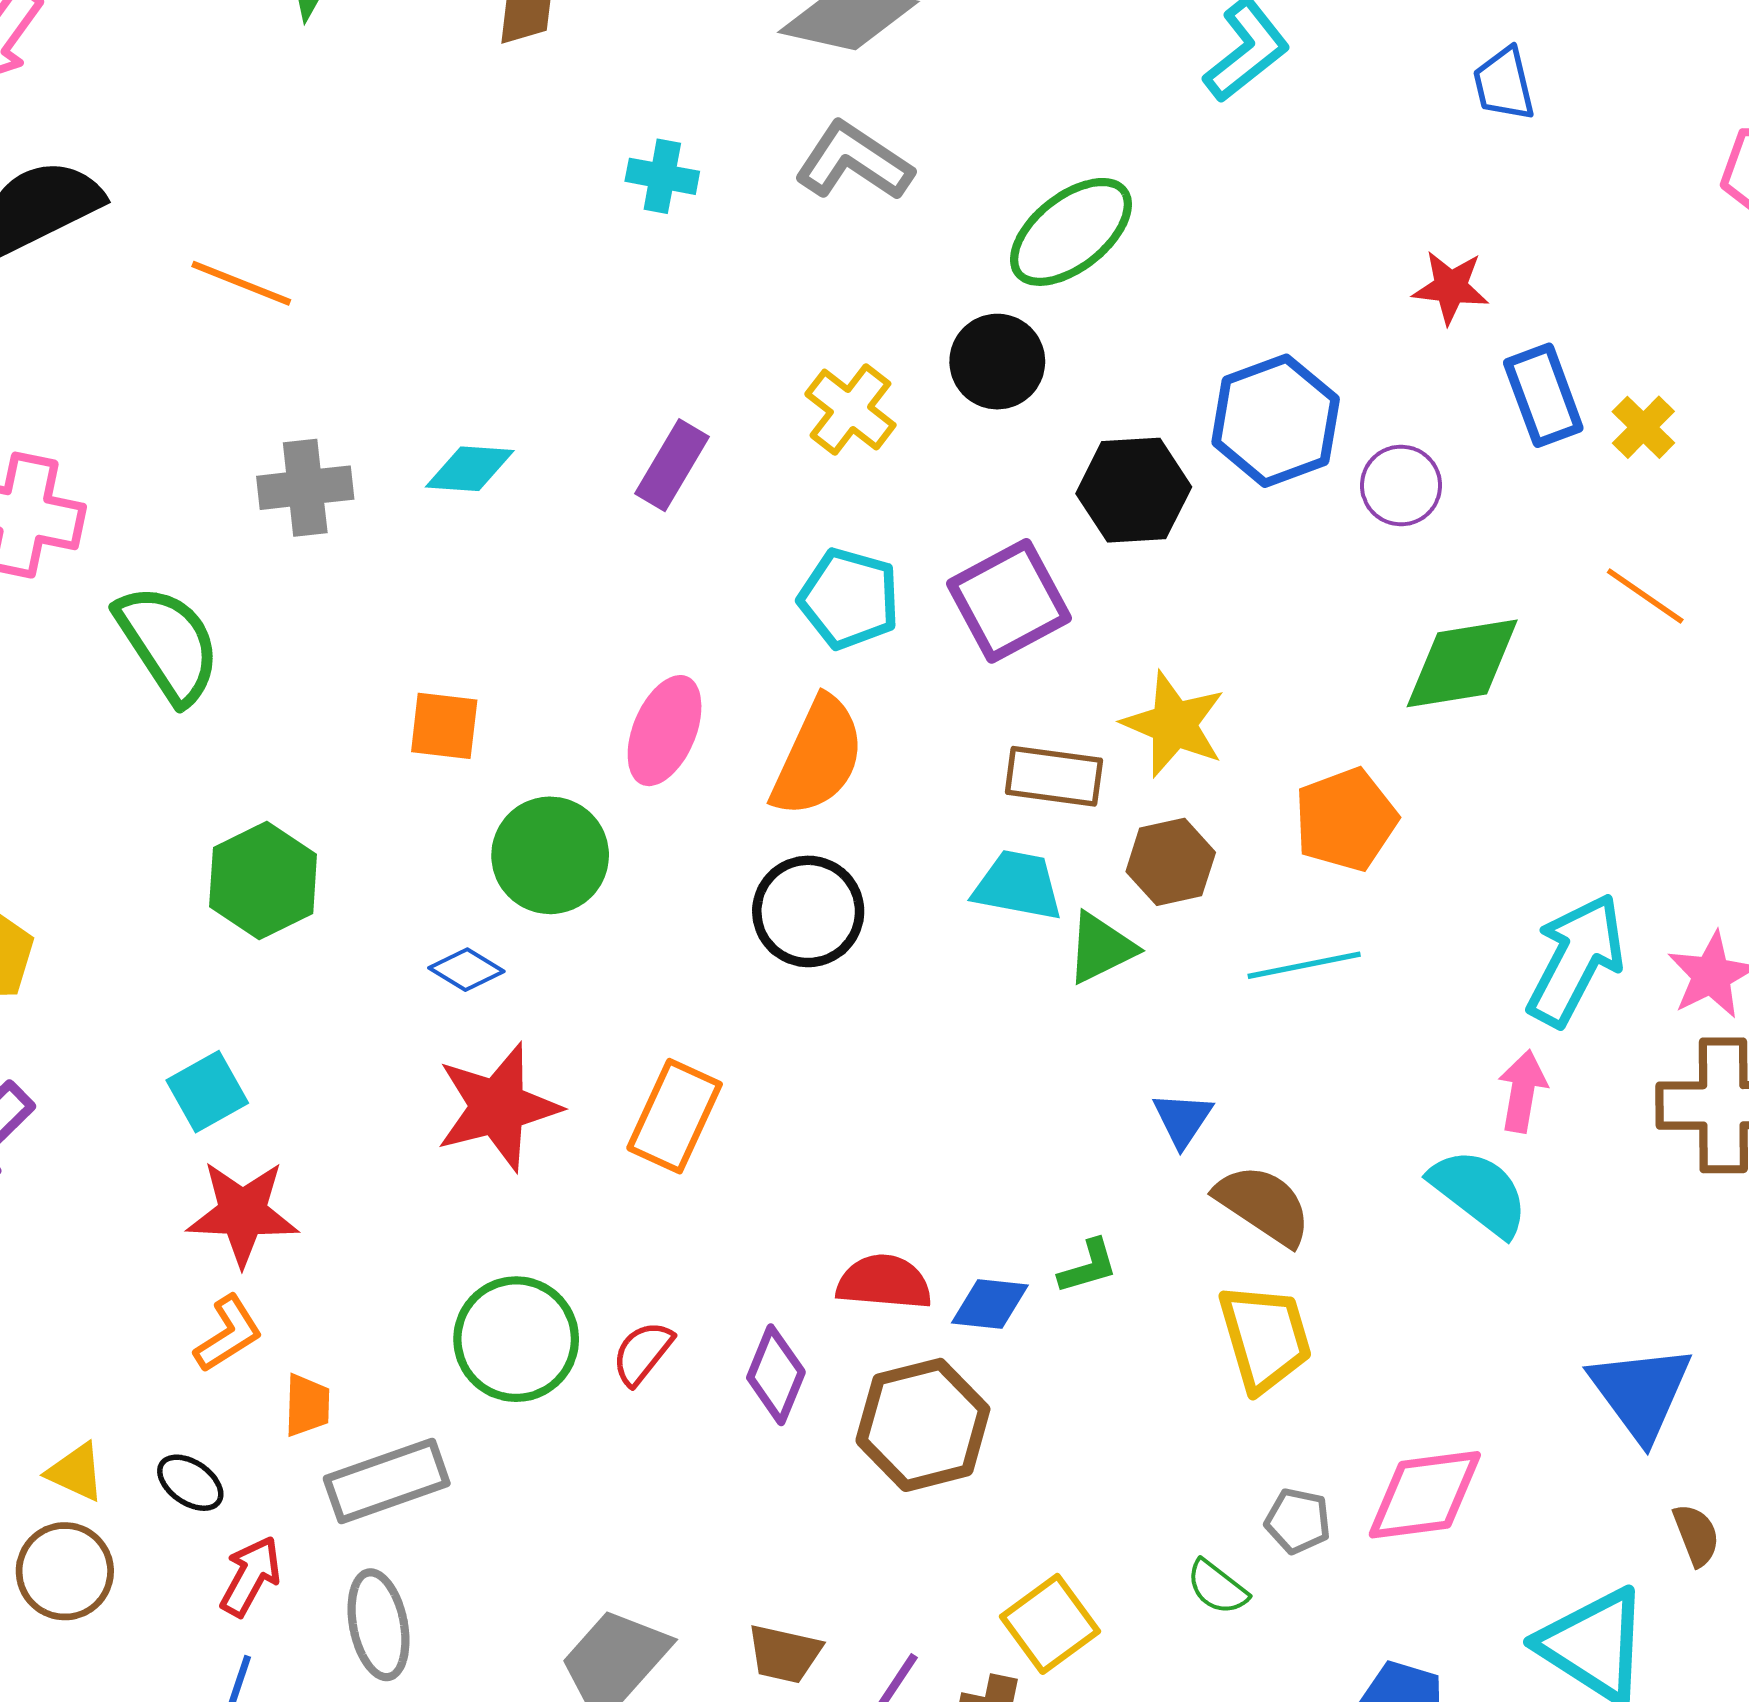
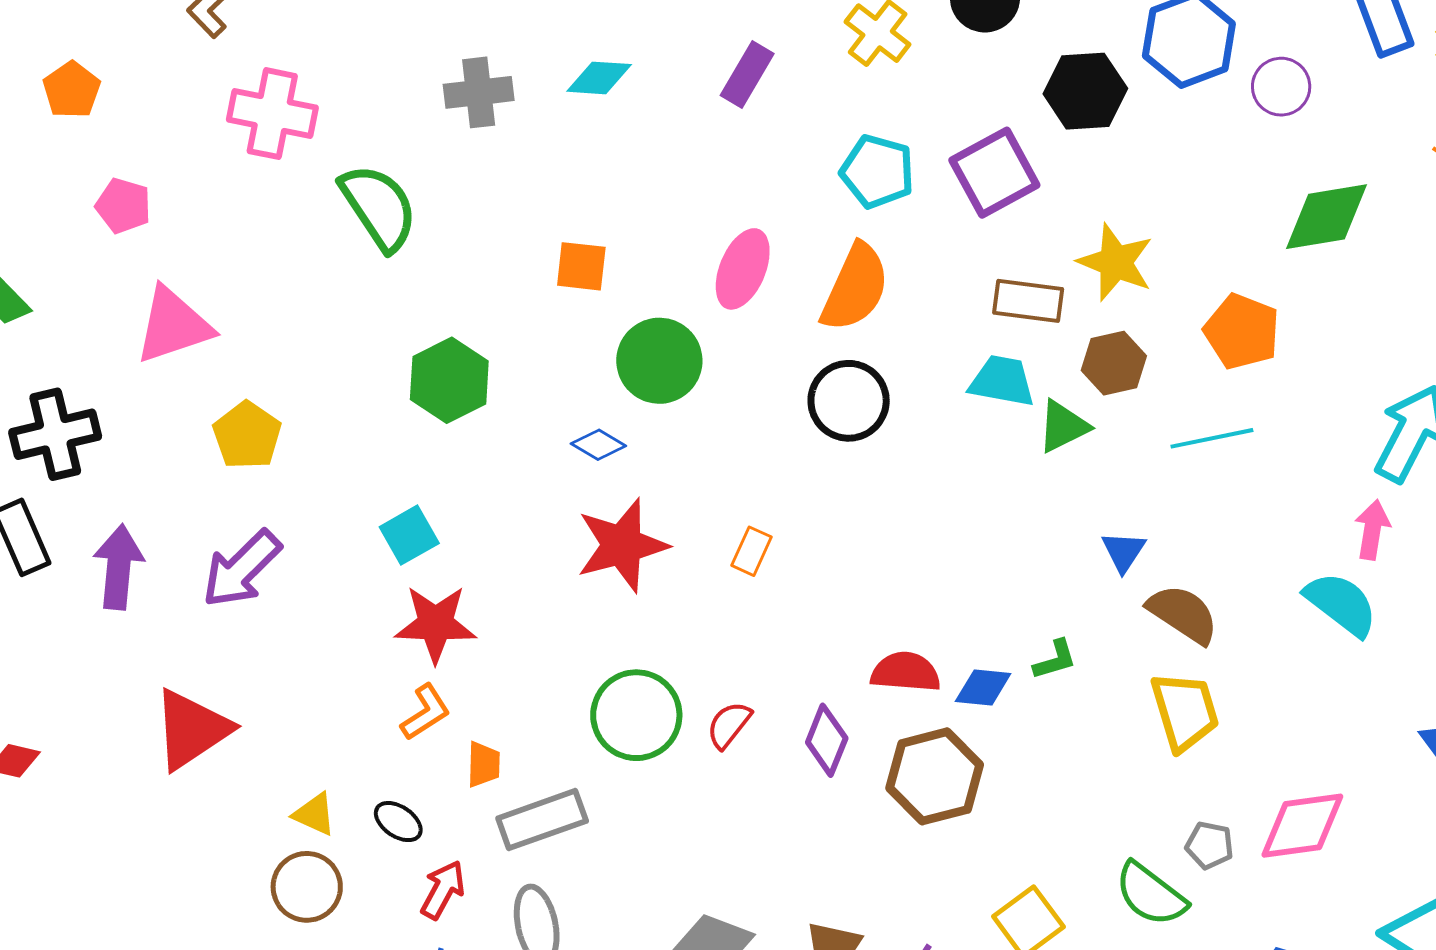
orange pentagon: (1346, 820) -> (1242, 332), turned -30
orange rectangle: (675, 1116) -> (752, 551), size x0.6
green semicircle: (1217, 1587) -> (1151, 894), size x1.6

